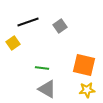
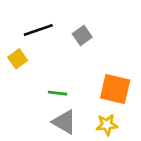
yellow star: (87, 90) -> (107, 125), moved

